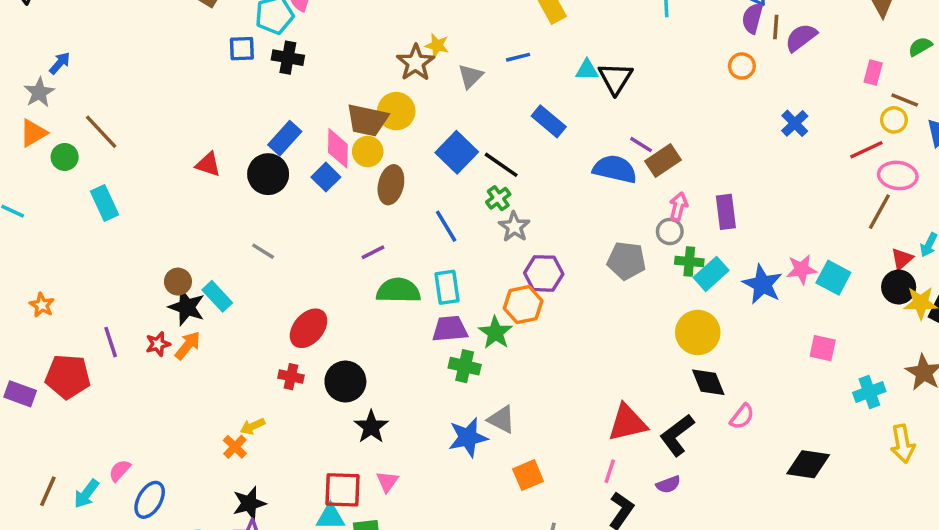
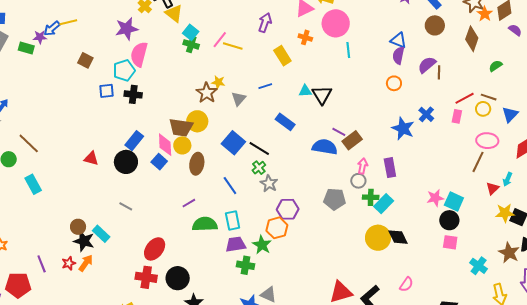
brown line: (776, 27) -> (439, 72), moved
pink rectangle: (873, 73) -> (457, 116), moved
red line: (866, 150) -> (465, 98), moved
blue star: (762, 284) -> (403, 129), moved
black circle: (899, 287) -> (449, 220), moved
red cross: (291, 377) -> (146, 277), size x1.5
black diamond: (708, 382) -> (398, 237), moved
cyan cross: (869, 392) -> (479, 266), turned -30

